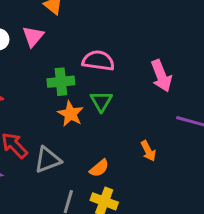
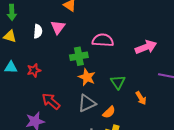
pink arrow: (161, 76) -> (146, 47), turned -85
green triangle: (101, 101) -> (118, 82), moved
gray triangle: (48, 160) -> (87, 103), moved

